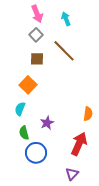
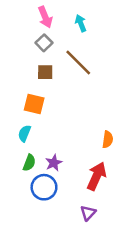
orange square: (28, 85) -> (34, 104), turned -30
purple star: (47, 123) -> (54, 163), moved
green semicircle: (24, 133) -> (29, 163), turned -144

